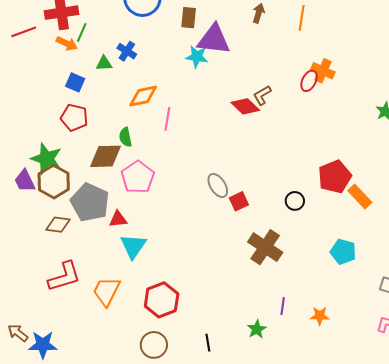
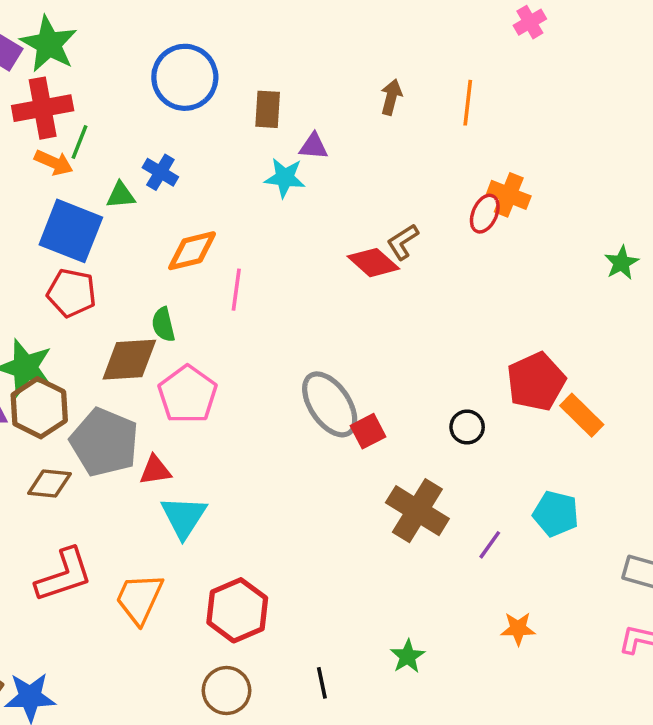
purple triangle: (214, 40) -> (314, 146), size x0.5
blue square: (75, 82) -> (71, 231), size x1.8
gray ellipse: (218, 185) -> (330, 404), size x1.5
purple line: (283, 306) -> (490, 545), moved, turned 30

